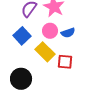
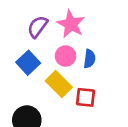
blue semicircle: (68, 33) -> (90, 59), turned -64

